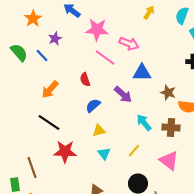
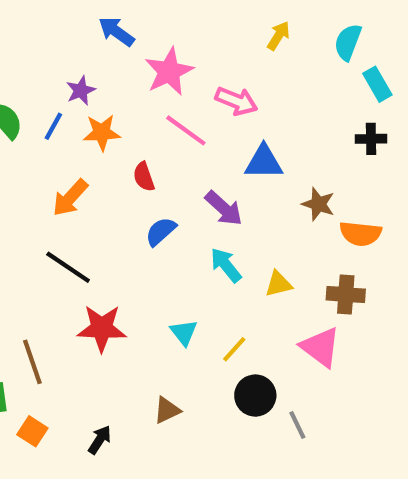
orange star: (33, 19) -> (102, 133), moved, turned 30
pink star: (97, 30) -> (169, 72), turned -30
blue line: (42, 56) -> (53, 126), turned 72
cyan arrow: (144, 123) -> (226, 265), moved
brown cross: (171, 128) -> (346, 295), moved
yellow triangle: (99, 131) -> (278, 284), moved
yellow line: (134, 151) -> (234, 349), moved

